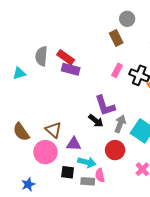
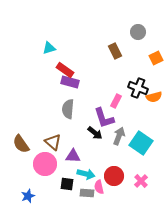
gray circle: (127, 19) -> (138, 32), moved
gray semicircle: (41, 56) -> (68, 109), moved
pink rectangle: (117, 70) -> (116, 101), moved
cyan triangle: (19, 73) -> (49, 48), moved
red circle: (115, 150) -> (114, 176), moved

